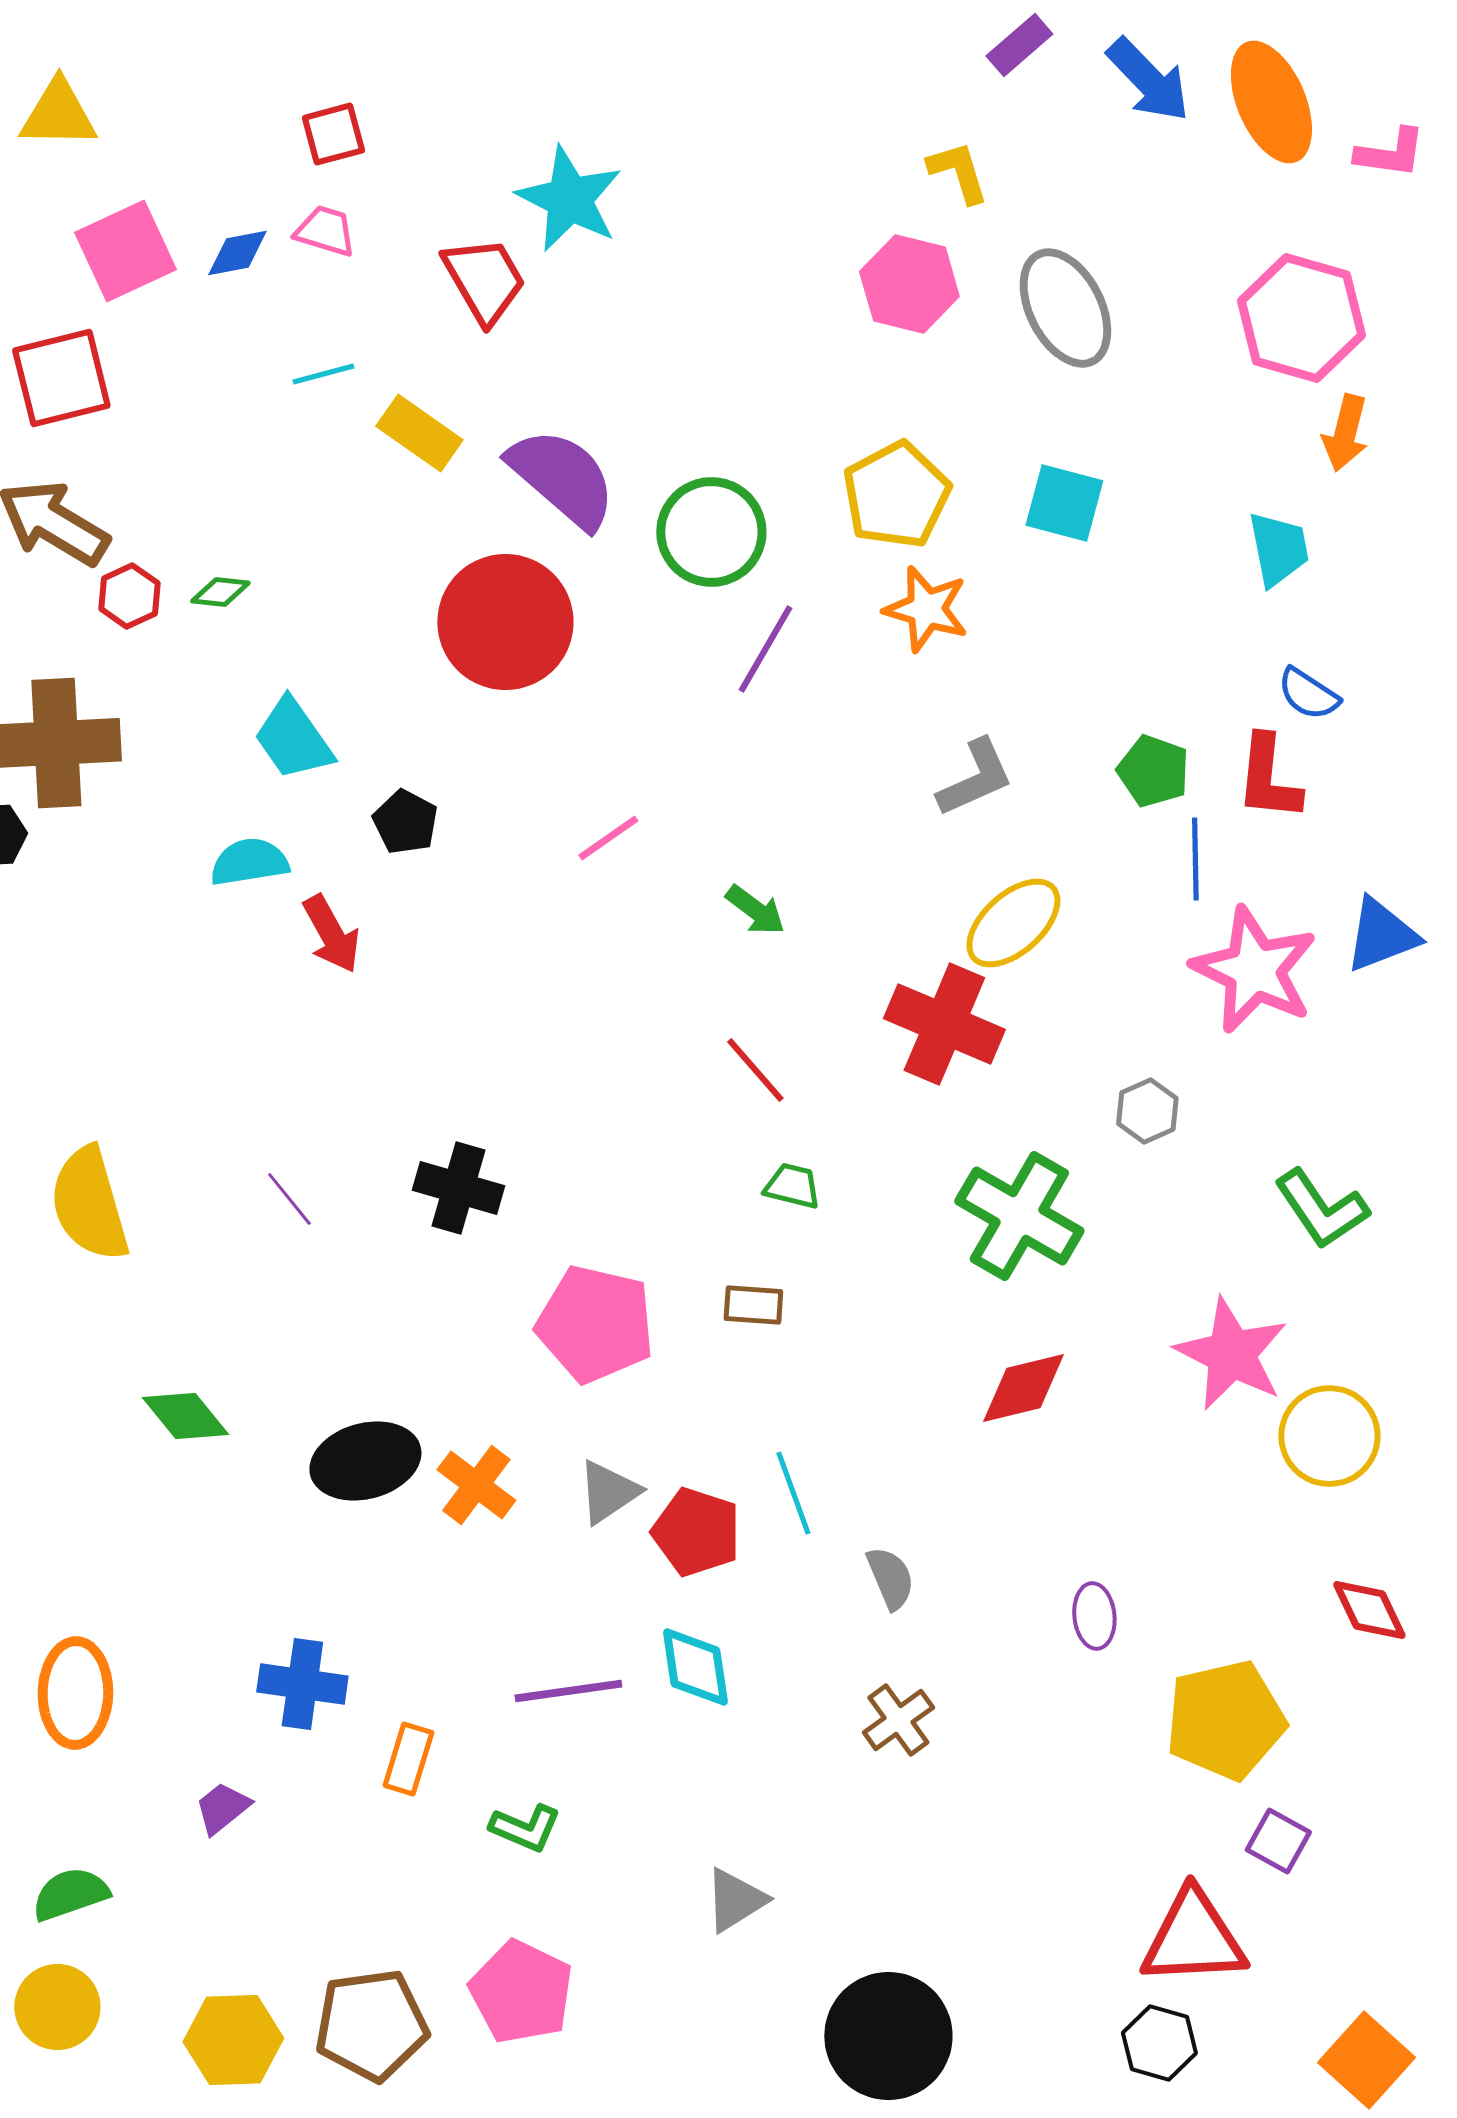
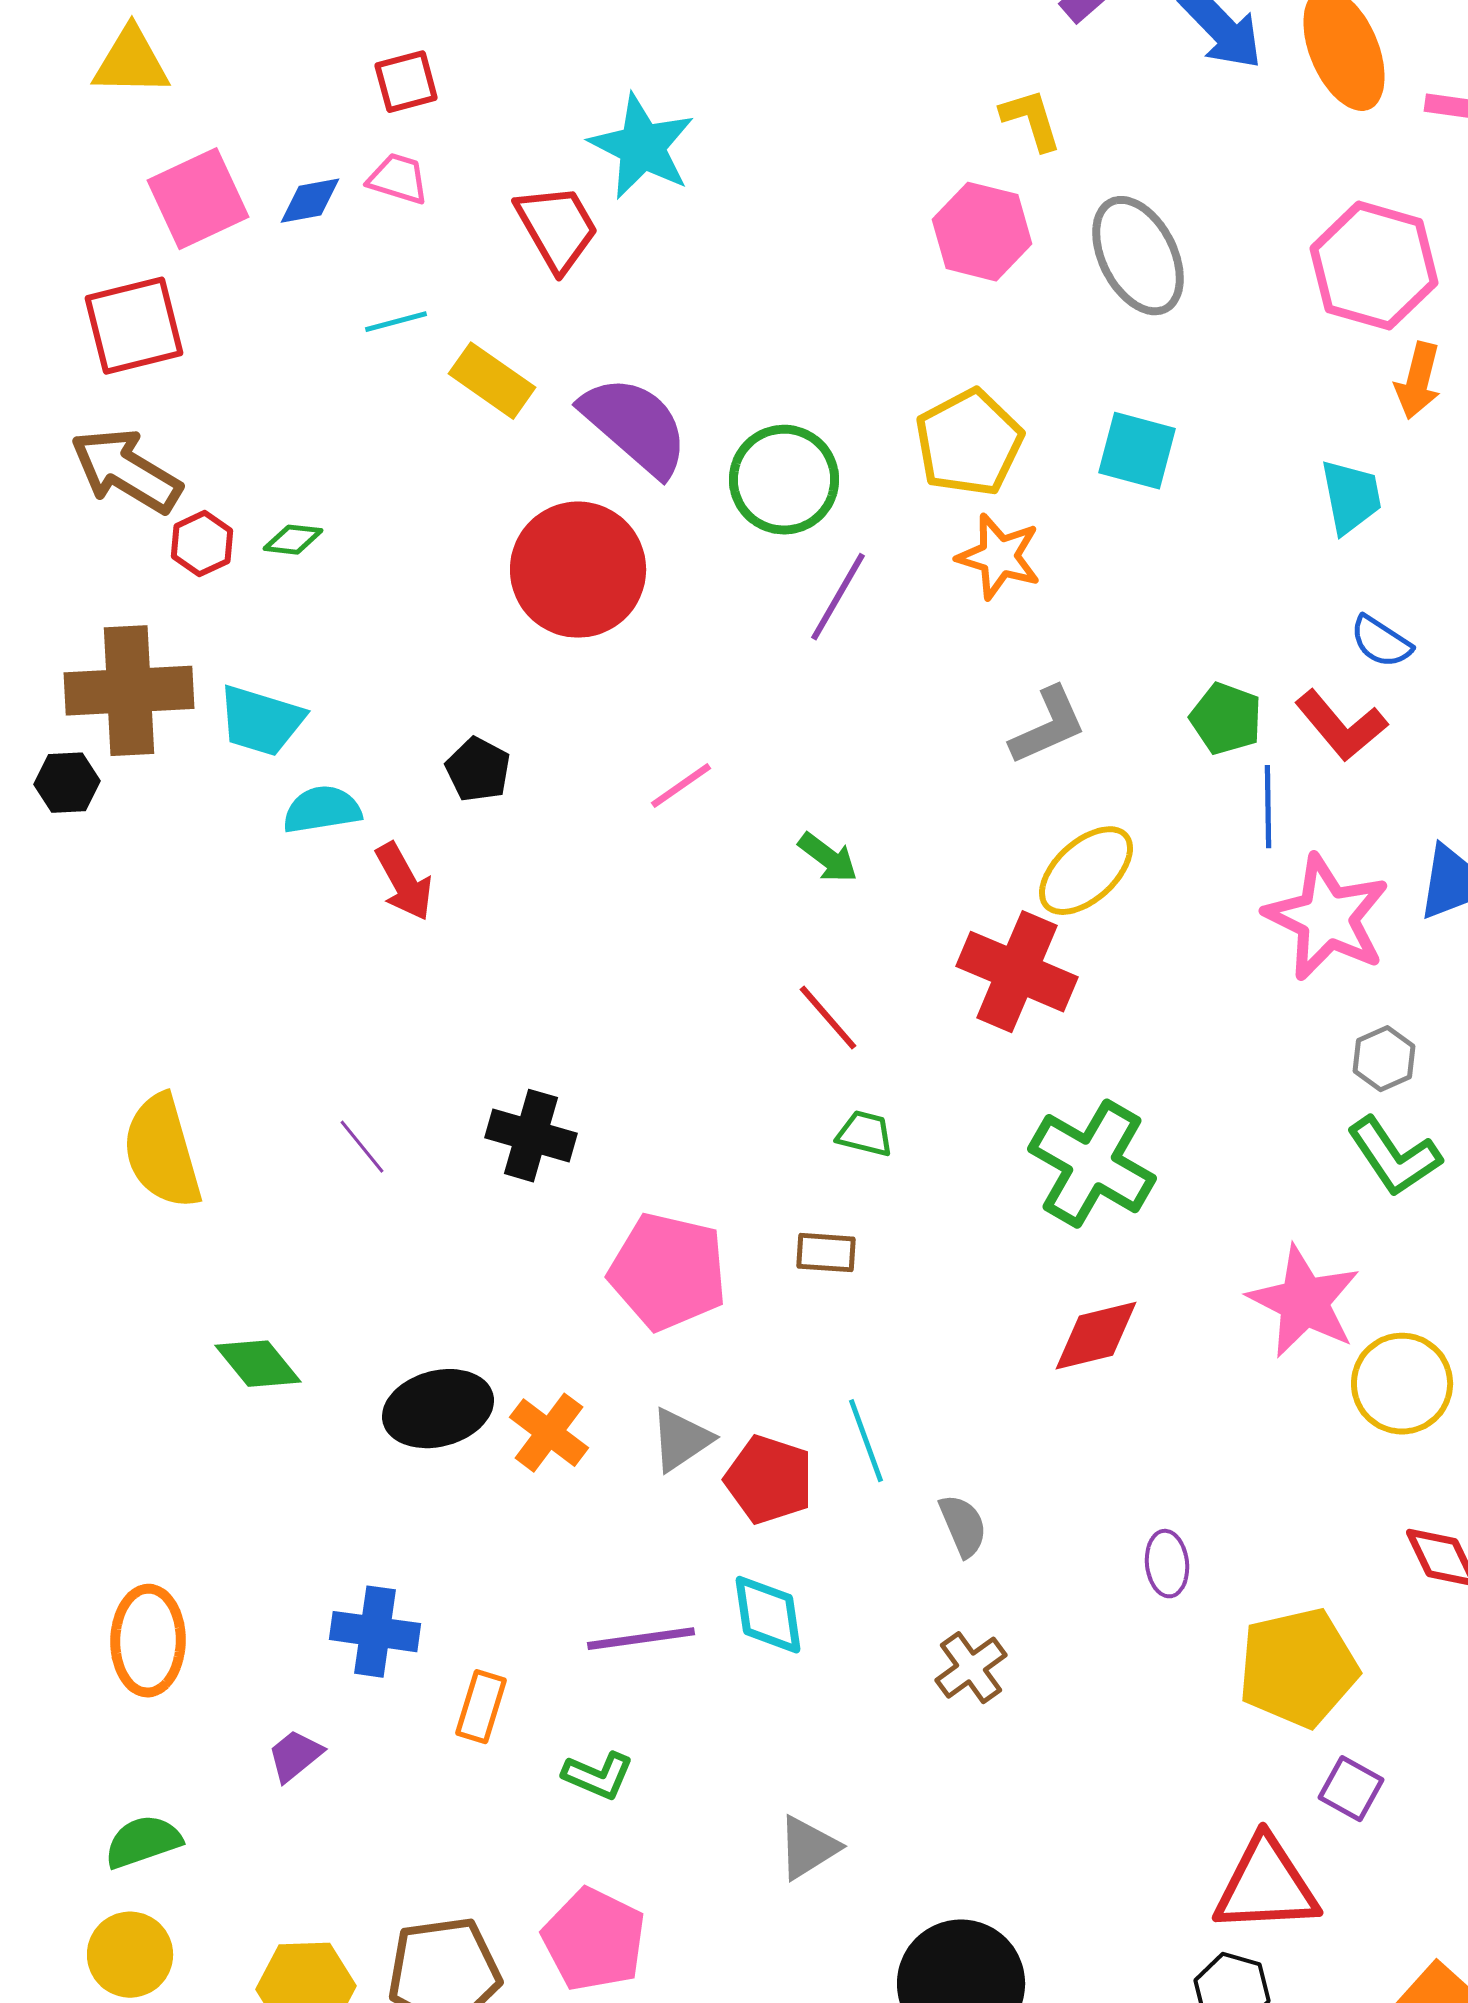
cyan trapezoid: (293, 739) -> (261, 721), moved, turned -38
red L-shape: (1268, 778) -> (1341, 726), turned -46
gray hexagon: (1147, 1111) -> (1384, 1059), moved

